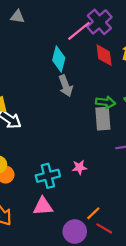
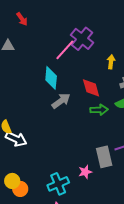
red diamond: (104, 55) -> (91, 88), moved
gray arrow: (66, 86) -> (61, 101), turned -96
gray rectangle: (103, 119) -> (104, 157), moved

